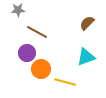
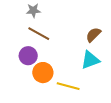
gray star: (18, 10) -> (33, 10), moved
brown semicircle: (87, 23) -> (93, 35), moved

